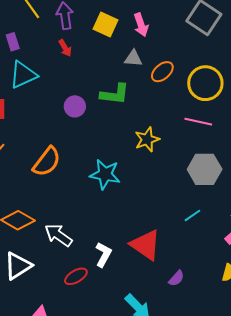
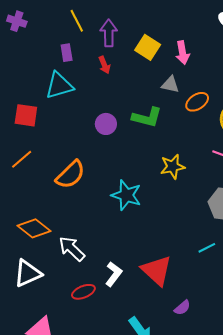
purple rectangle: (13, 42) -> (67, 53), moved

